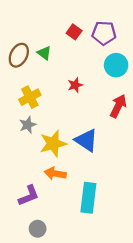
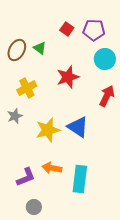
red star: (75, 85) -> (68, 77), size x1.6
gray star: (28, 125) -> (15, 116), moved
orange arrow: (55, 173) -> (52, 168), moved

